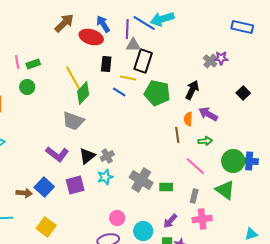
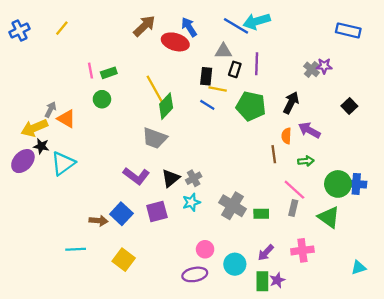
purple line: (127, 29) -> (257, 64), moved
black rectangle: (143, 61) -> (235, 69), size x0.6
black rectangle: (106, 64) -> (206, 76), moved
gray rectangle: (194, 196) -> (293, 208), moved

